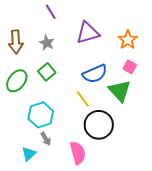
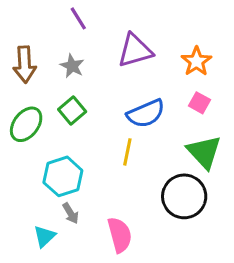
green triangle: (120, 91) -> (204, 152), moved
yellow line: (83, 99) -> (127, 152), turned 48
black circle: (99, 125) -> (184, 196), moved

